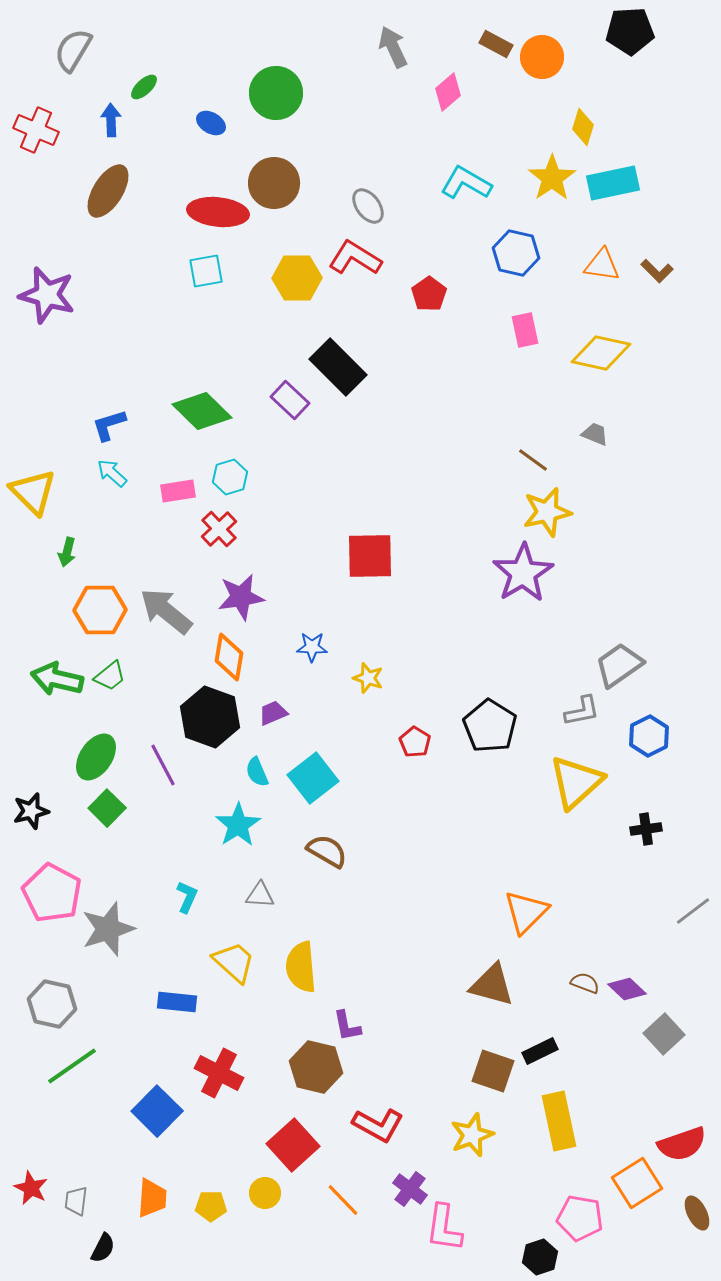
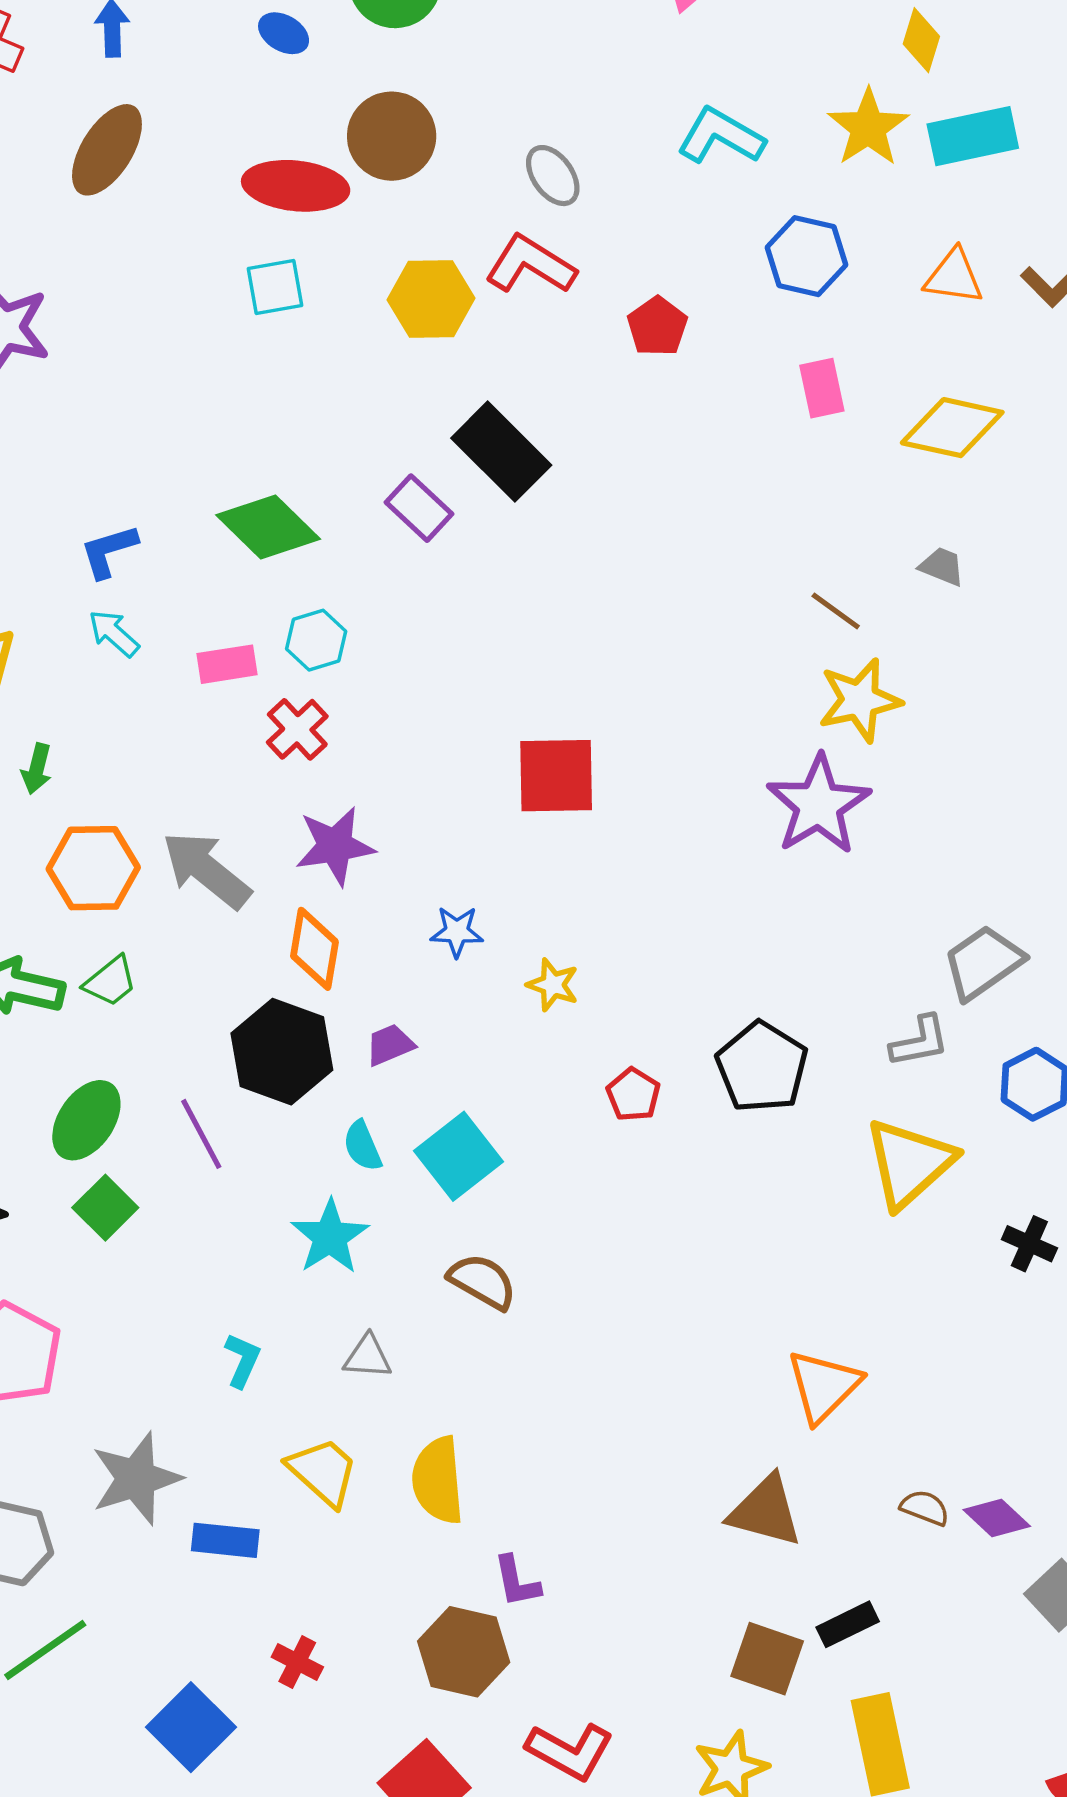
black cross: (646, 829) -> (1029, 1244), turned 32
gray star: (108, 929) -> (136, 1479), moved
red cross: (219, 1073) -> (297, 1662), size x0.6

